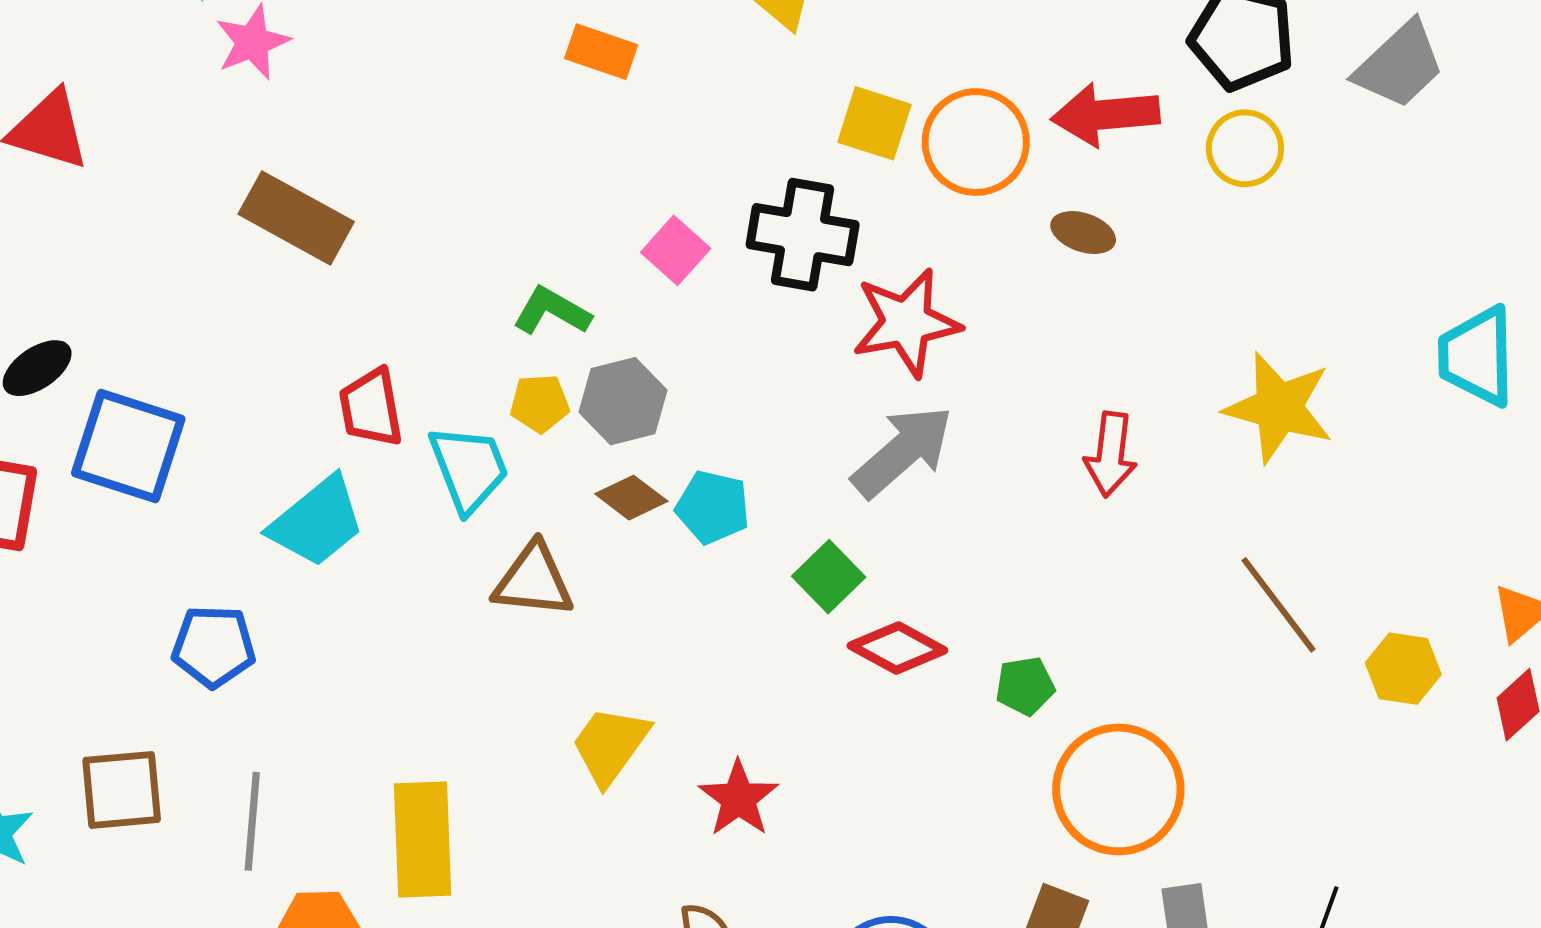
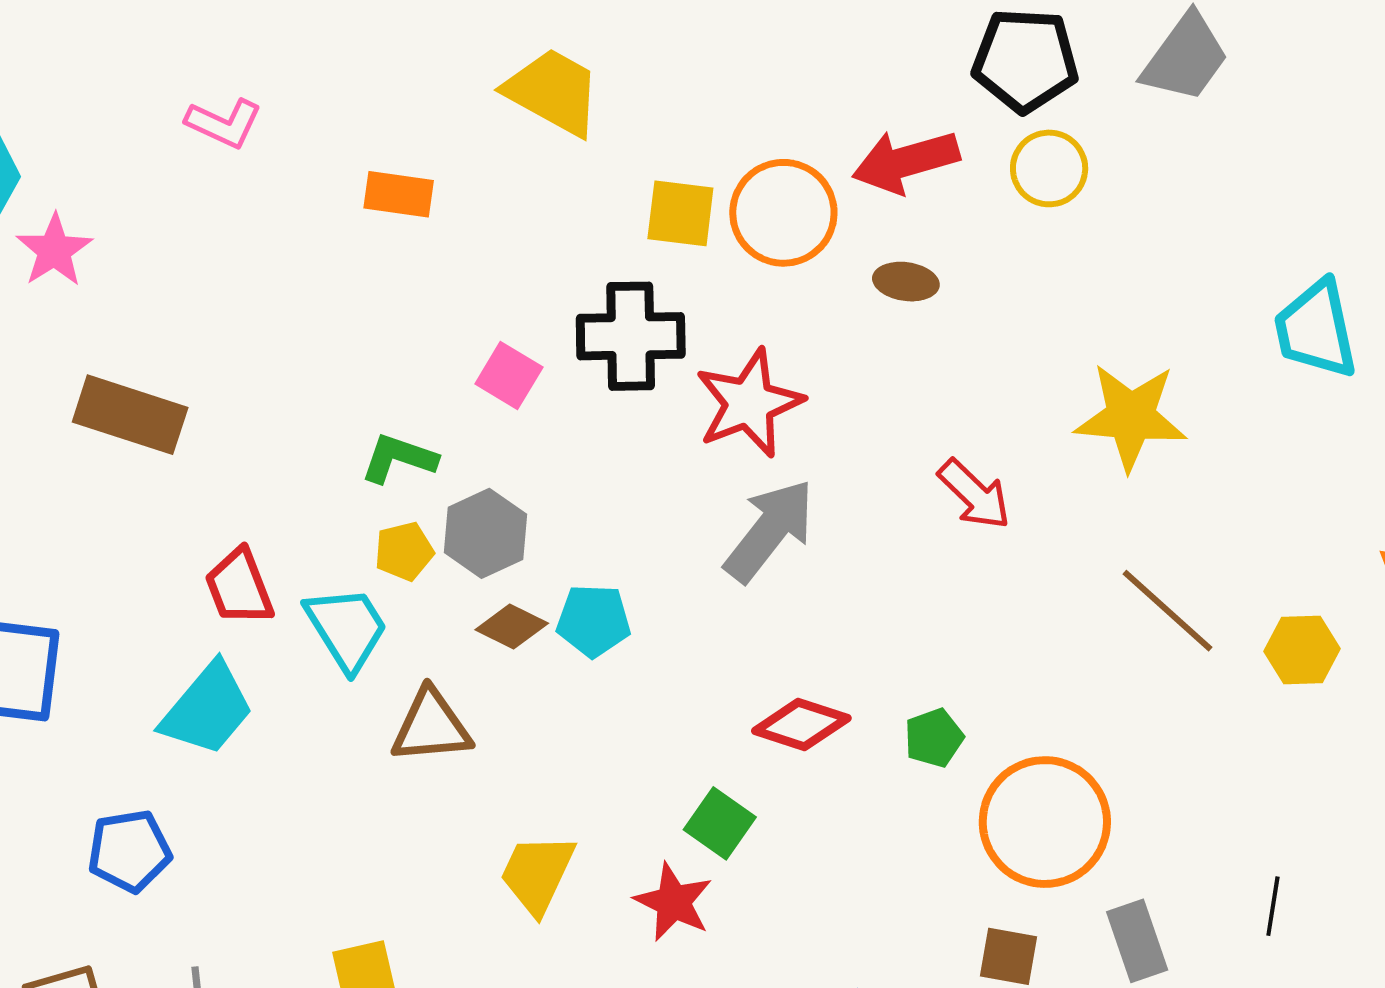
red arrow: (1111, 454) -> (974, 494), turned -42
green square: (829, 577) -> (720, 823), moved

